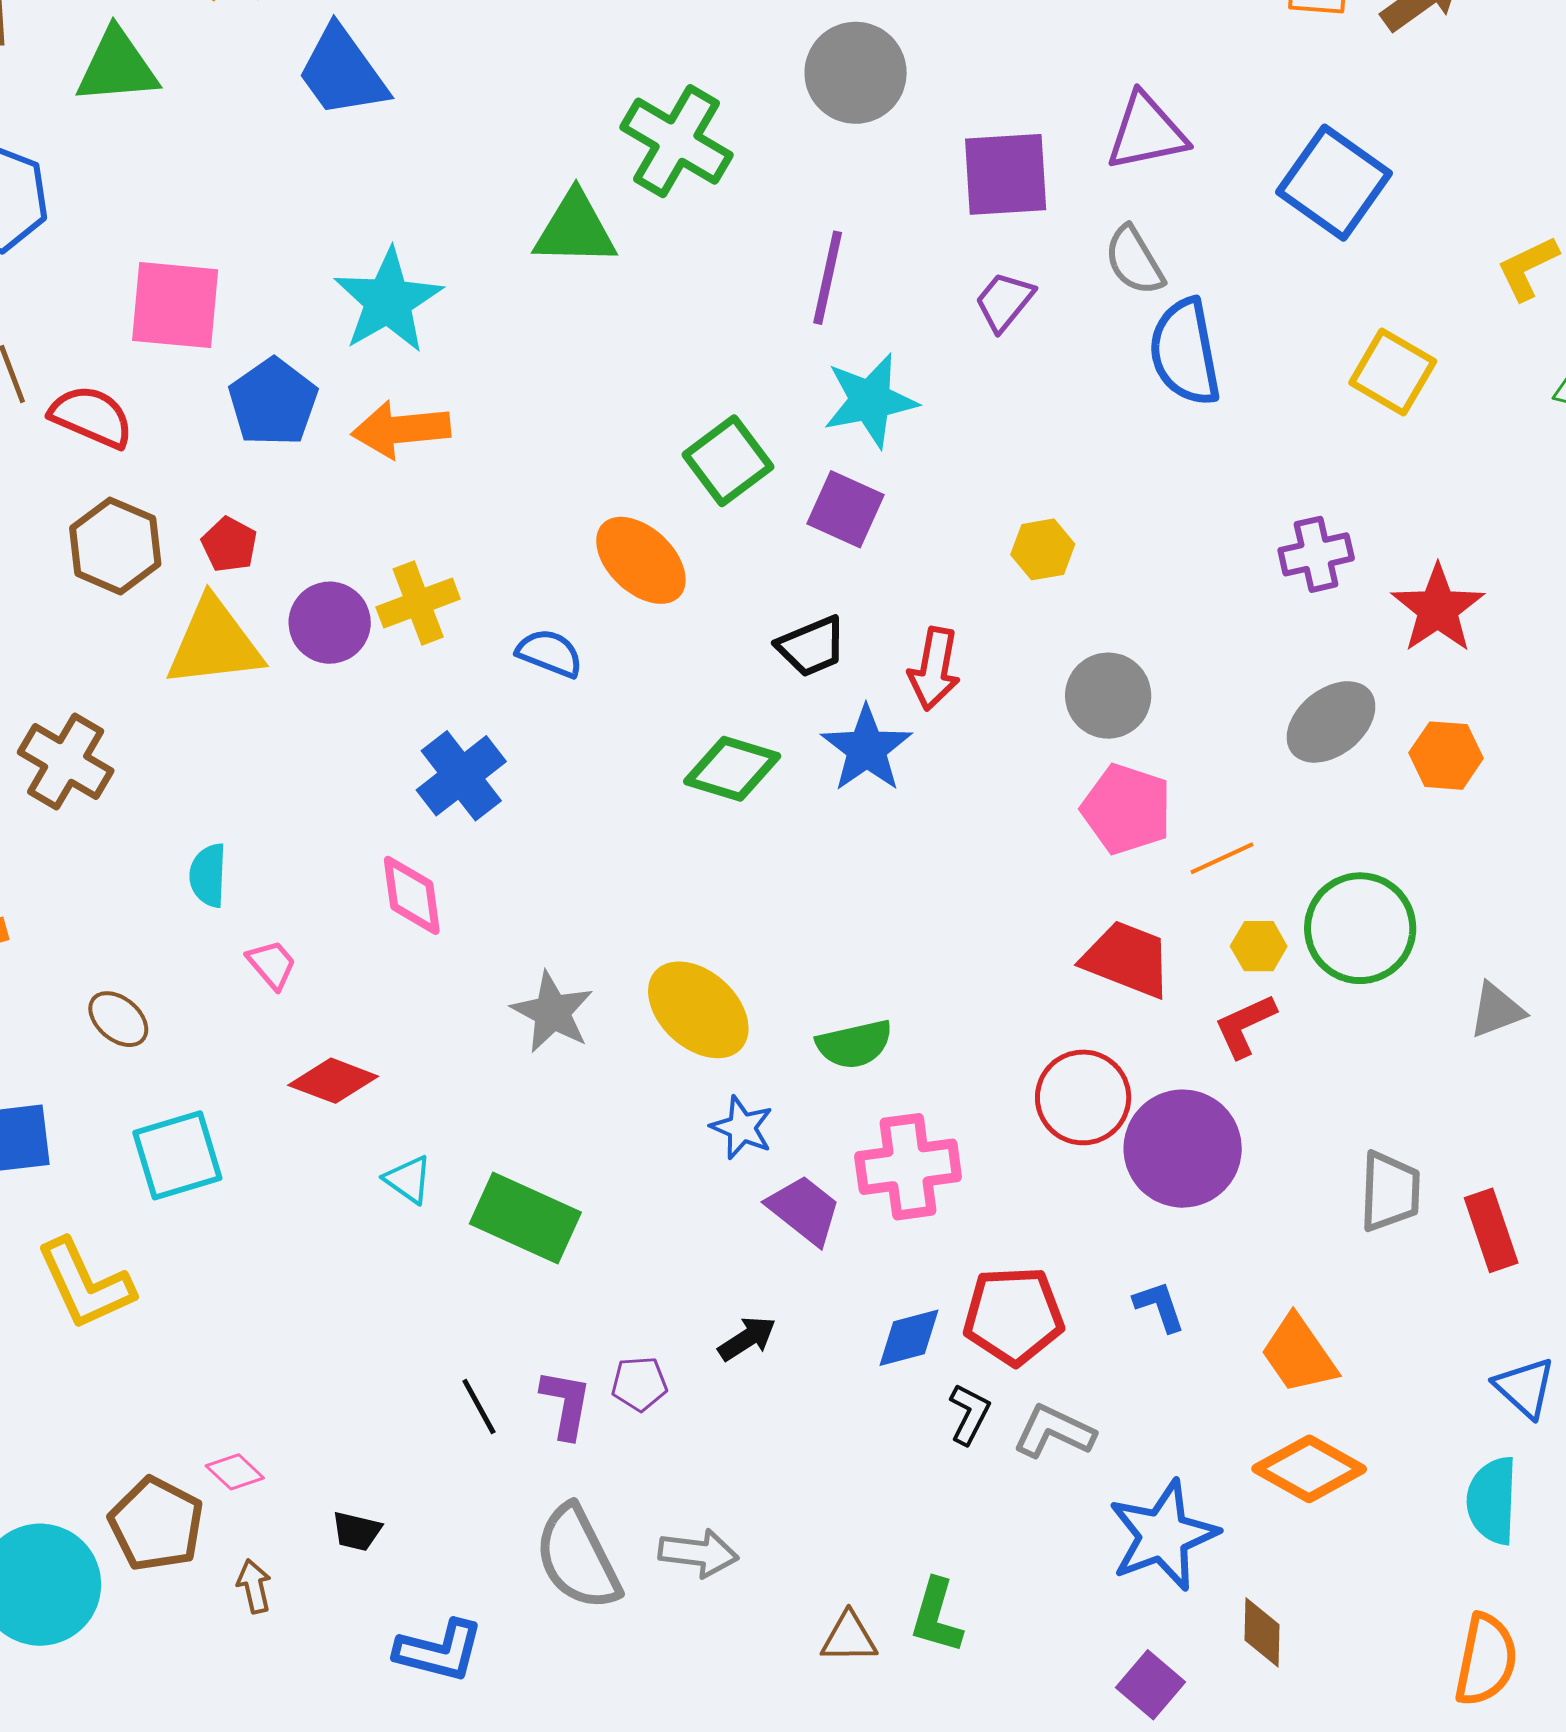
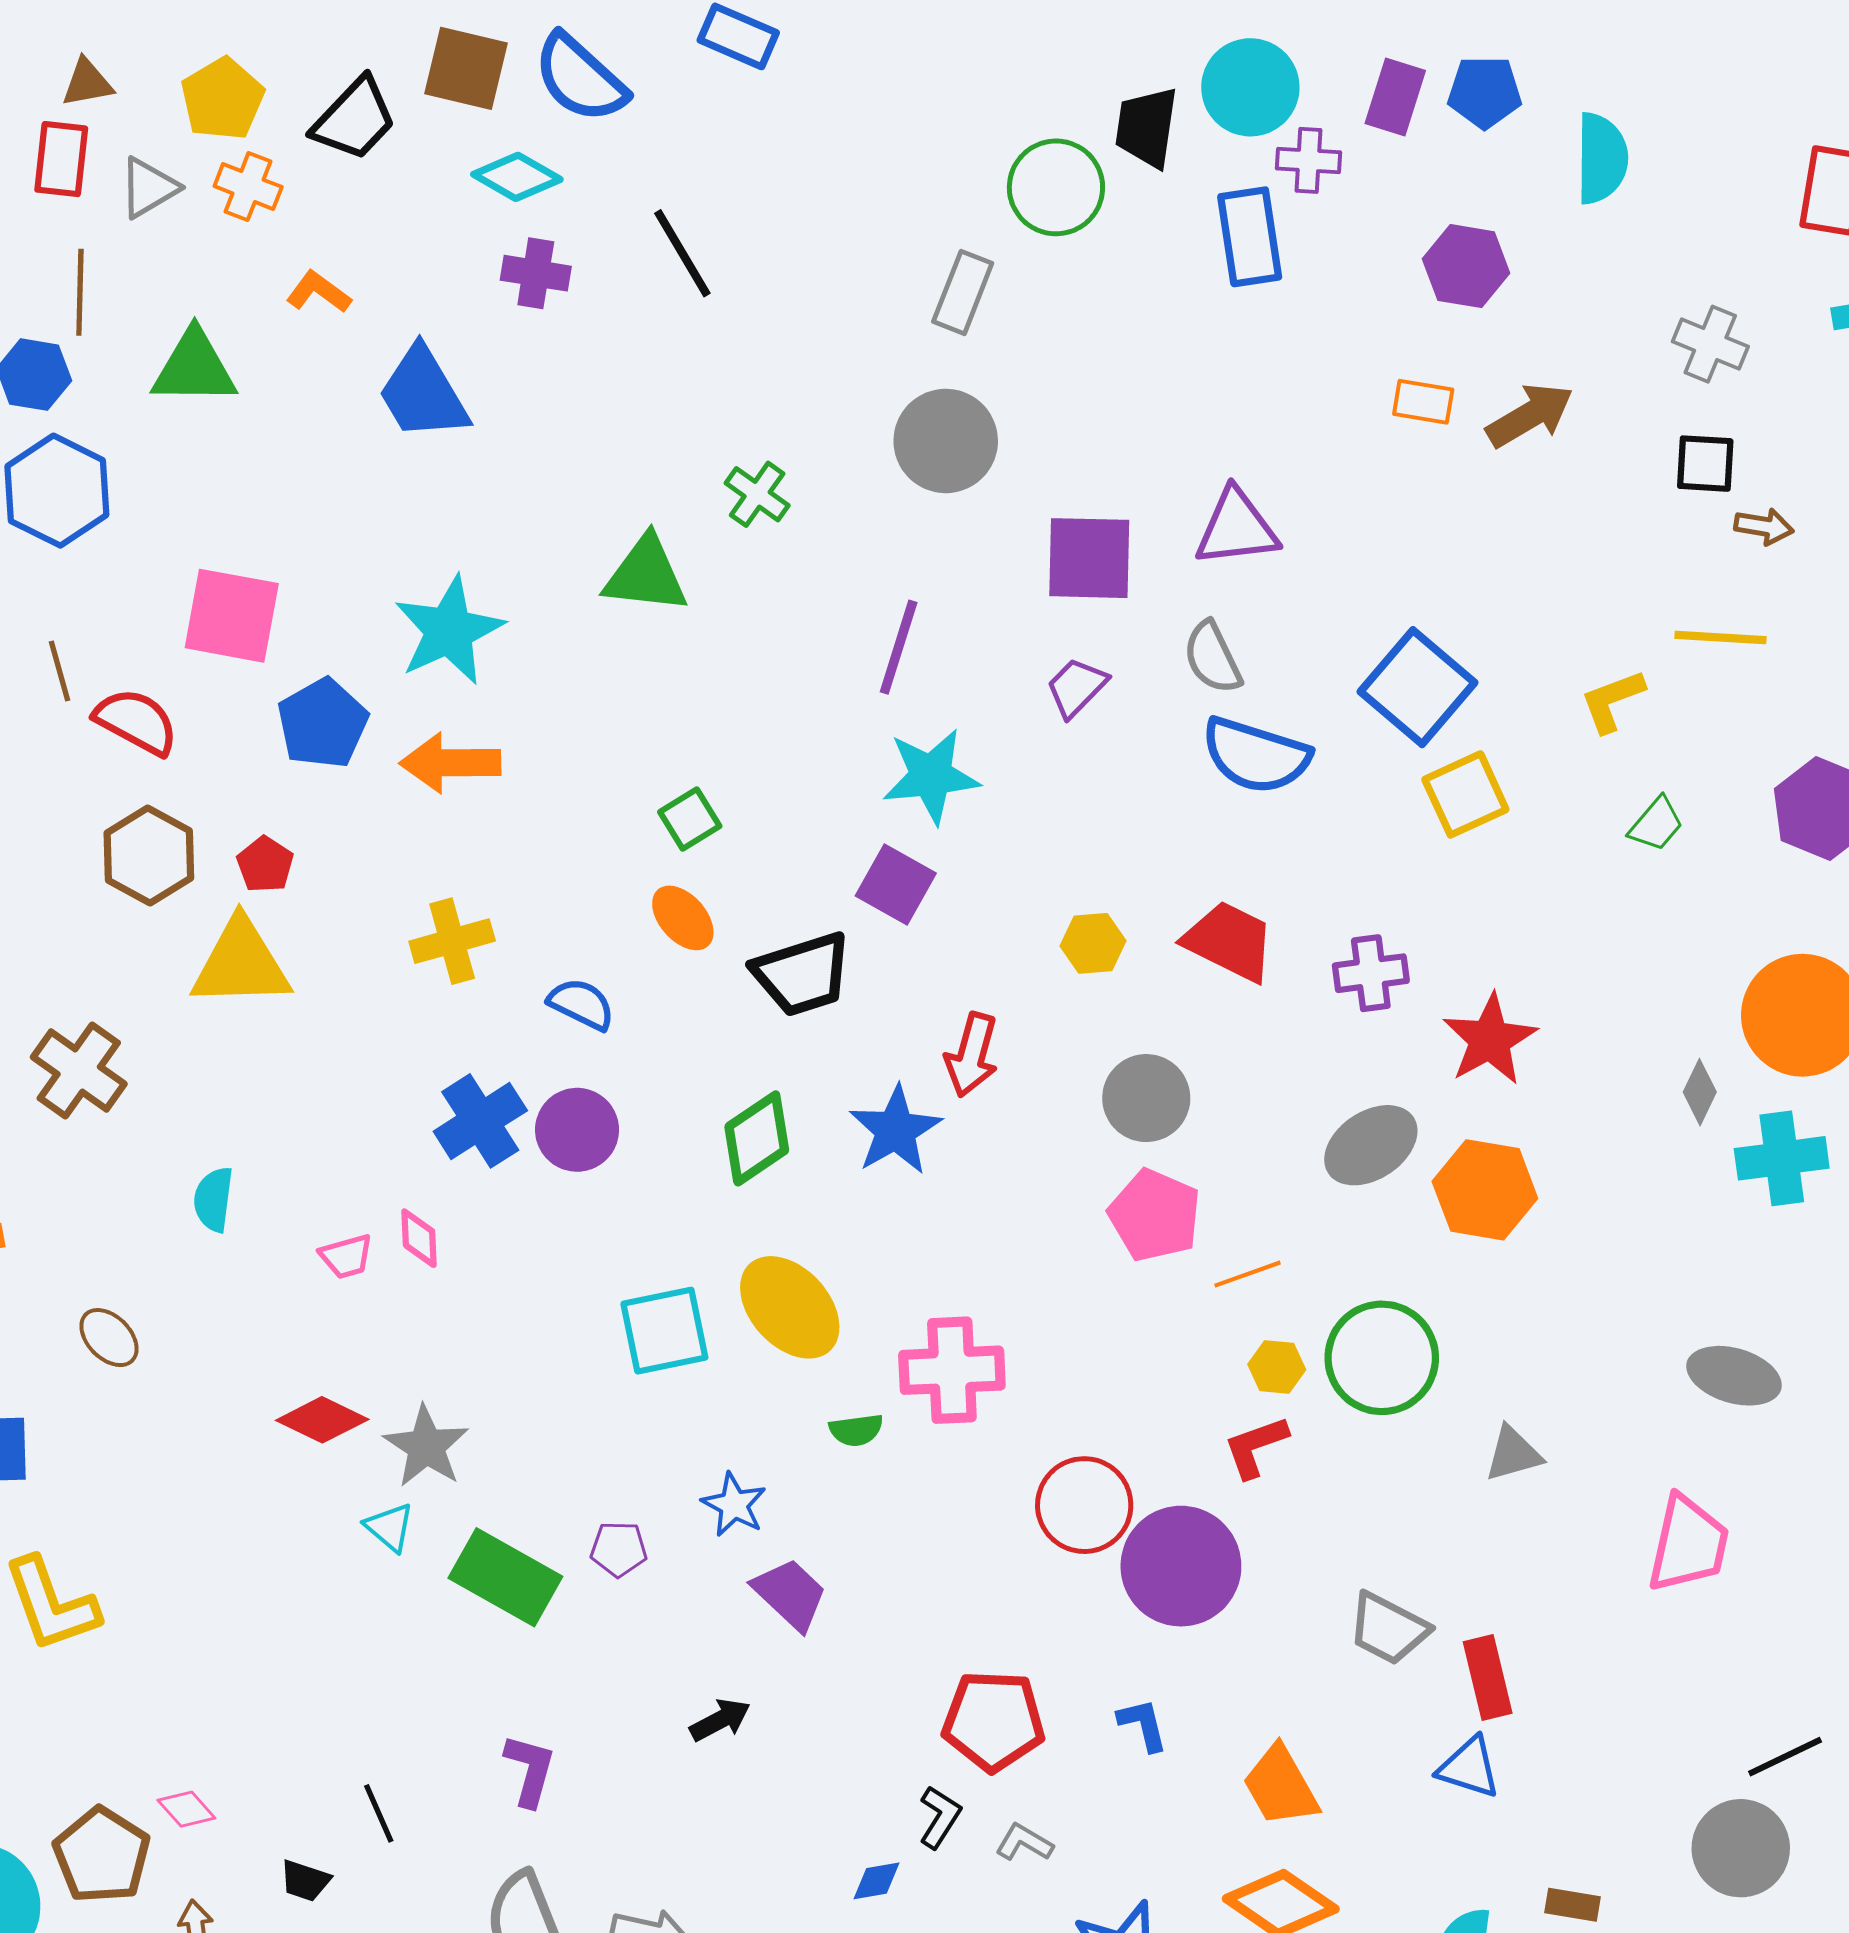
green cross: (676, 141) -> (757, 494), size x0.6
blue square: (1334, 183) -> (1417, 687), moved
blue semicircle: (1185, 352) -> (1256, 755), turned -67
yellow square: (1393, 372) -> (1465, 794), turned 30
green square: (728, 461) -> (690, 819), moved, size x0.7
orange ellipse: (641, 560) -> (683, 918), size x0.7
purple circle: (330, 623) -> (577, 1130), moved
black trapezoid: (812, 646) -> (802, 974), moved, size x1.4
orange hexagon: (1446, 756) -> (1485, 1190), size x1.4
green diamond: (732, 769) -> (757, 1138), turned -56
pink diamond: (412, 895) -> (419, 1238), size x0.7
red trapezoid: (1127, 959) -> (1229, 941), moved
pink trapezoid: (272, 964) -> (346, 1256), moved, turned 110
yellow ellipse: (698, 1010) -> (790, 1307), moved
gray star: (552, 1012) -> (426, 1446), moved
green semicircle: (854, 1044) -> (856, 1430), size x0.7
cyan square: (177, 1155) -> (664, 1331), moved
pink cross: (908, 1167) -> (952, 1370), moved
gray trapezoid: (1390, 1191) -> (1388, 1629), turned 110
blue diamond: (909, 1338) -> (877, 1881), moved, size x0.7
purple pentagon: (639, 1384) -> (619, 1549), moved
blue triangle: (1525, 1388) -> (1469, 1768), moved, turned -30
black line: (479, 1407) -> (379, 1813), moved
gray L-shape: (1054, 1431) -> (1024, 1843), size x0.7

